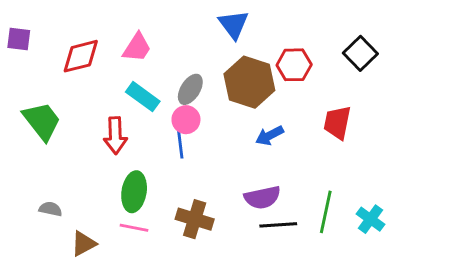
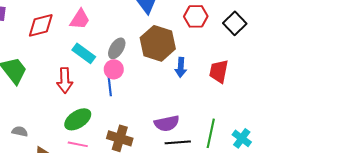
red hexagon: (294, 65) -> (196, 16), moved
blue arrow: (270, 136) -> (181, 67), moved, turned -60
green ellipse: (134, 192) -> (78, 119), turned 48

